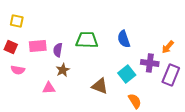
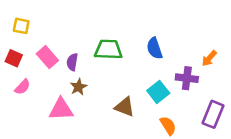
pink rectangle: (38, 46) -> (47, 57), turned 54
pink semicircle: (18, 70) -> (22, 87), turned -56
purple rectangle: (171, 75) -> (213, 114), moved
pink triangle: (49, 88) -> (61, 109), size x1.5

